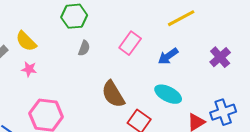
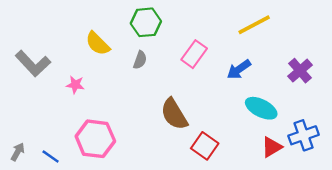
green hexagon: (74, 16) -> (146, 22), moved
yellow semicircle: (26, 41) -> (98, 44), moved
cyan ellipse: (168, 94) -> (261, 108), moved

